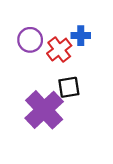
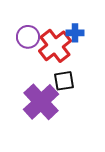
red cross: (59, 50) -> (55, 46), size x1.4

